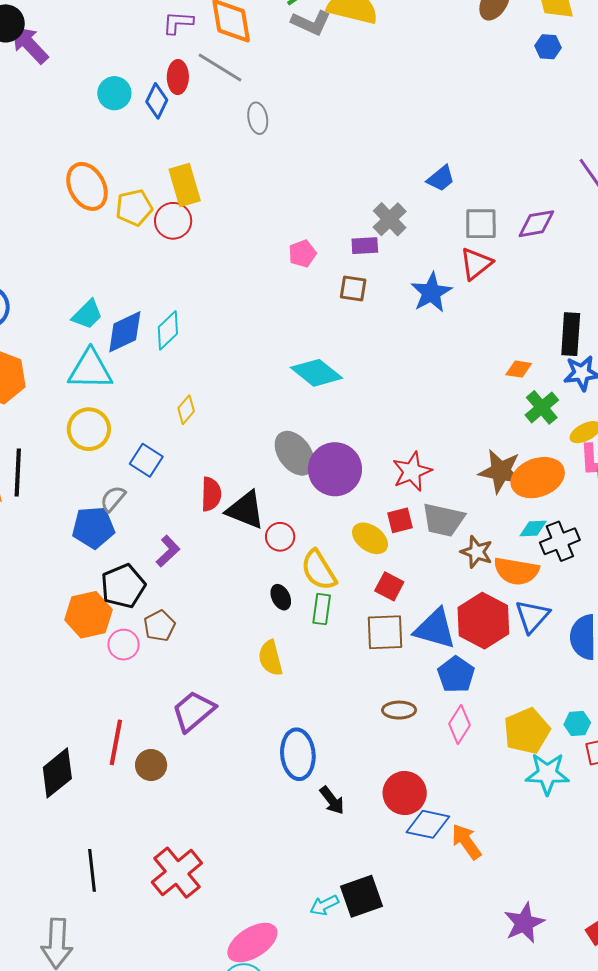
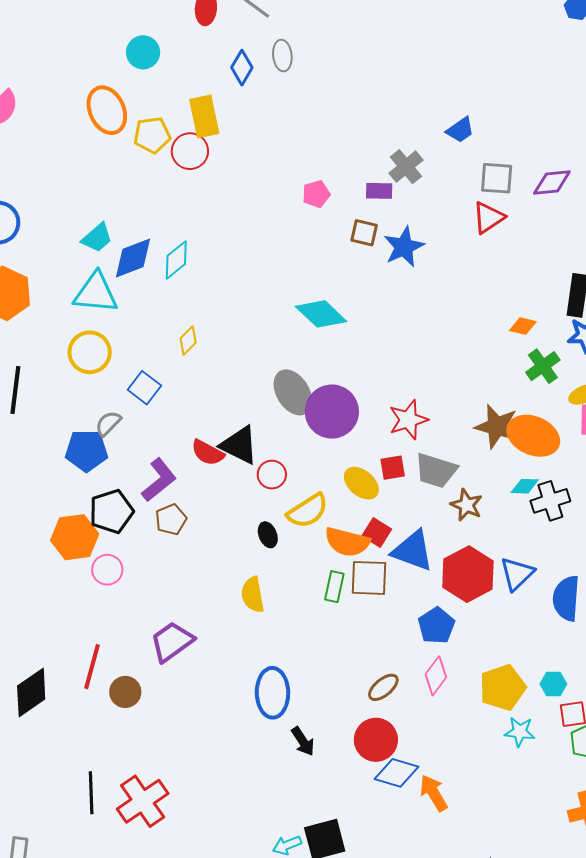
cyan circle: (114, 93) -> (143, 52), moved
blue diamond: (157, 101) -> (242, 68), moved
blue star: (431, 293) -> (404, 247), moved
orange ellipse: (538, 478) -> (533, 436), turned 39
red semicircle: (211, 494) -> (208, 453), moved, turned 112
purple L-shape: (168, 551) -> (159, 480), size x1.4
yellow semicircle: (319, 570) -> (308, 511), turned -96
orange semicircle: (516, 571) -> (347, 542), moved
green rectangle: (322, 609) -> (334, 587), moved
brown pentagon: (159, 626) -> (171, 520), moved
blue triangle: (435, 629) -> (413, 551), moved
brown ellipse: (399, 710) -> (383, 687), moved, turned -44
cyan star: (547, 774) -> (520, 732), size x0.7
black line: (92, 870) -> (91, 793), moved

